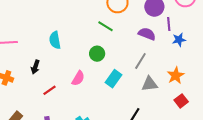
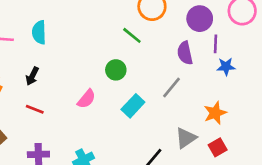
purple semicircle: (147, 34) -> (185, 53), turned -132
cyan semicircle: (55, 40) -> (39, 32), moved
gray triangle: (150, 84) -> (186, 138), moved, turned -36
red line: (50, 90) -> (35, 109), moved, turned 48

